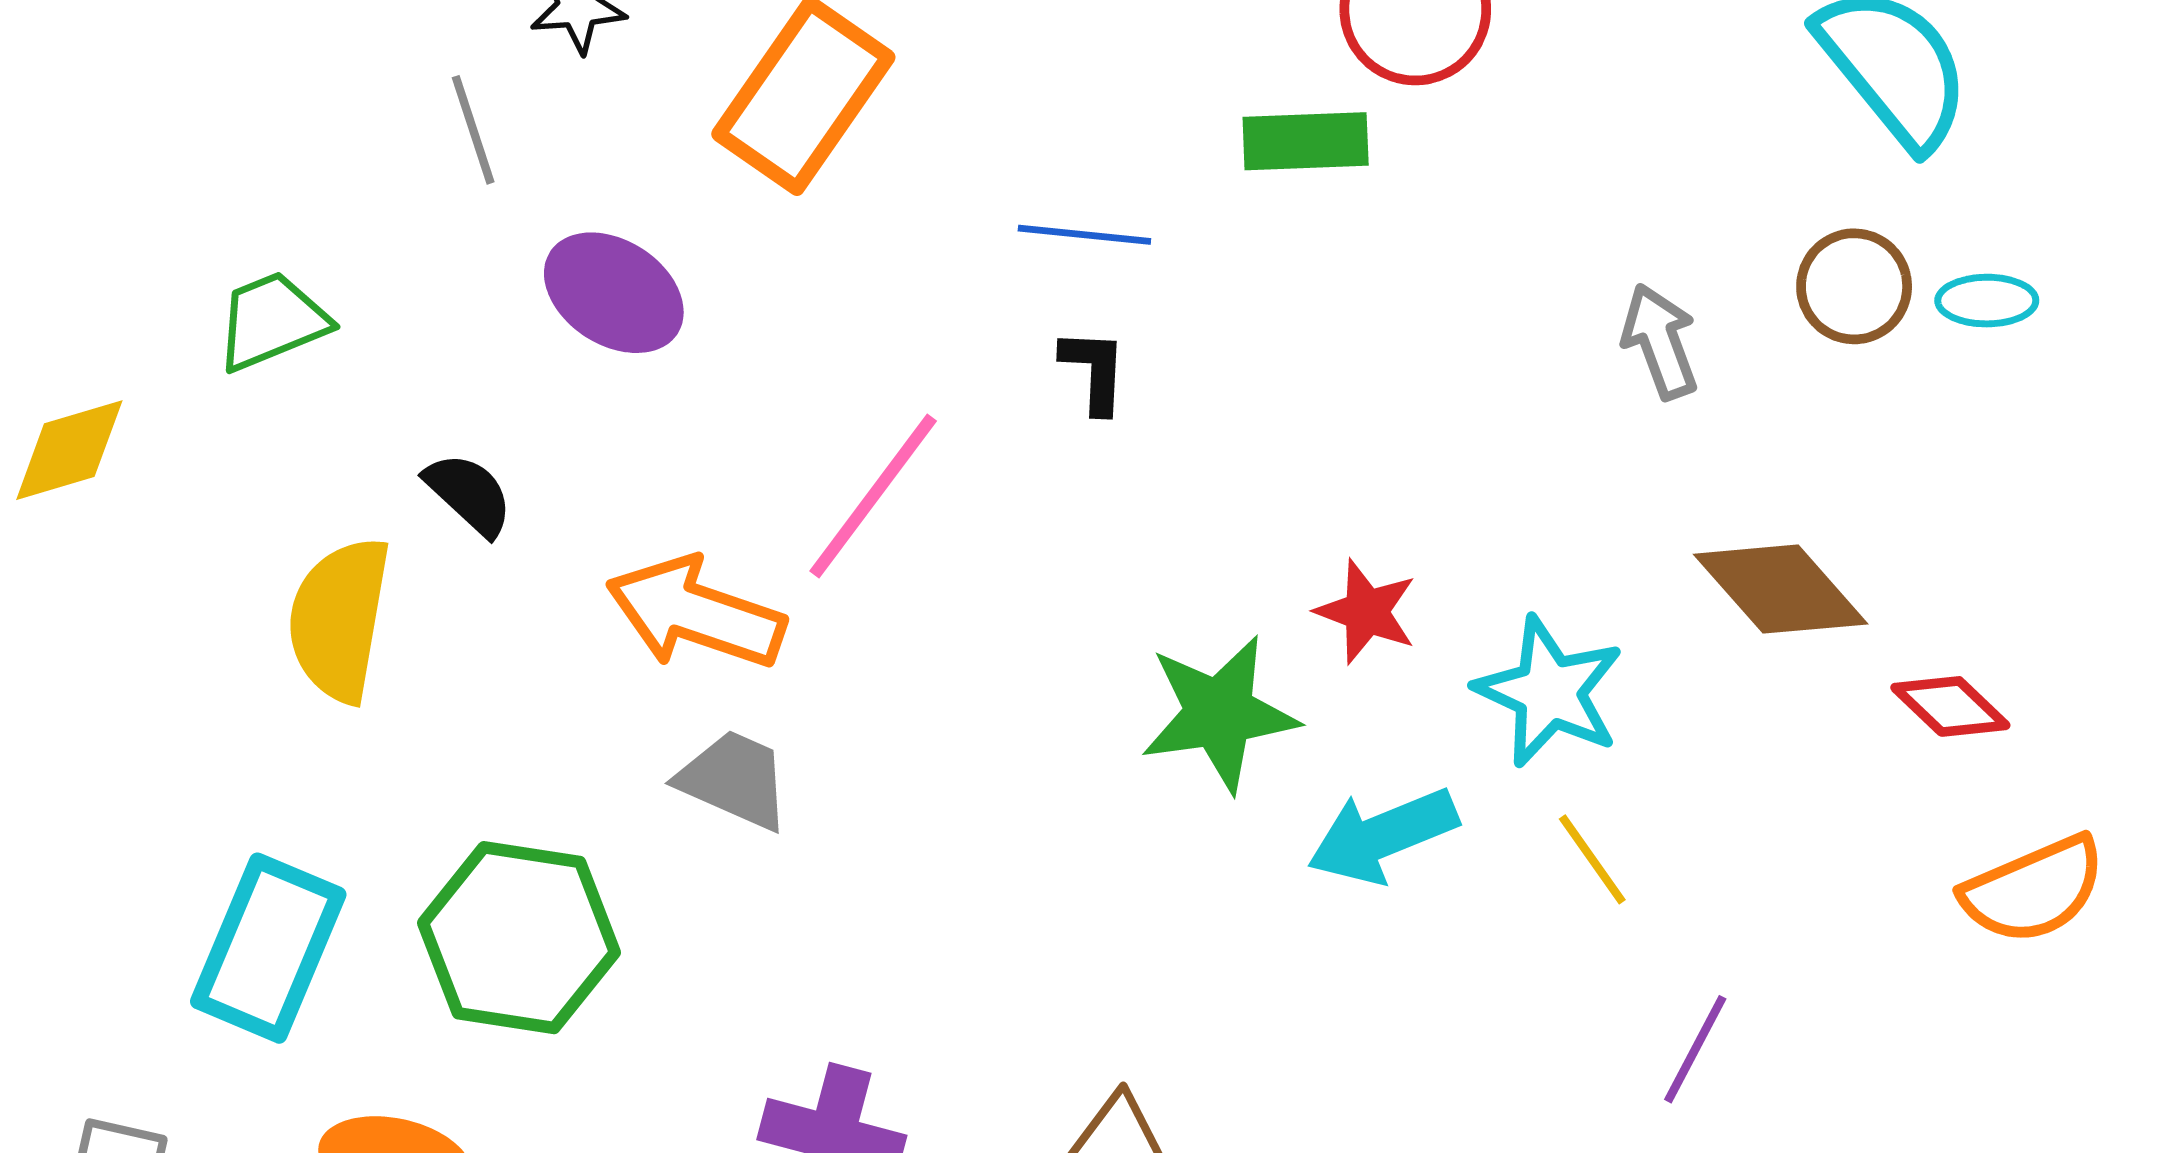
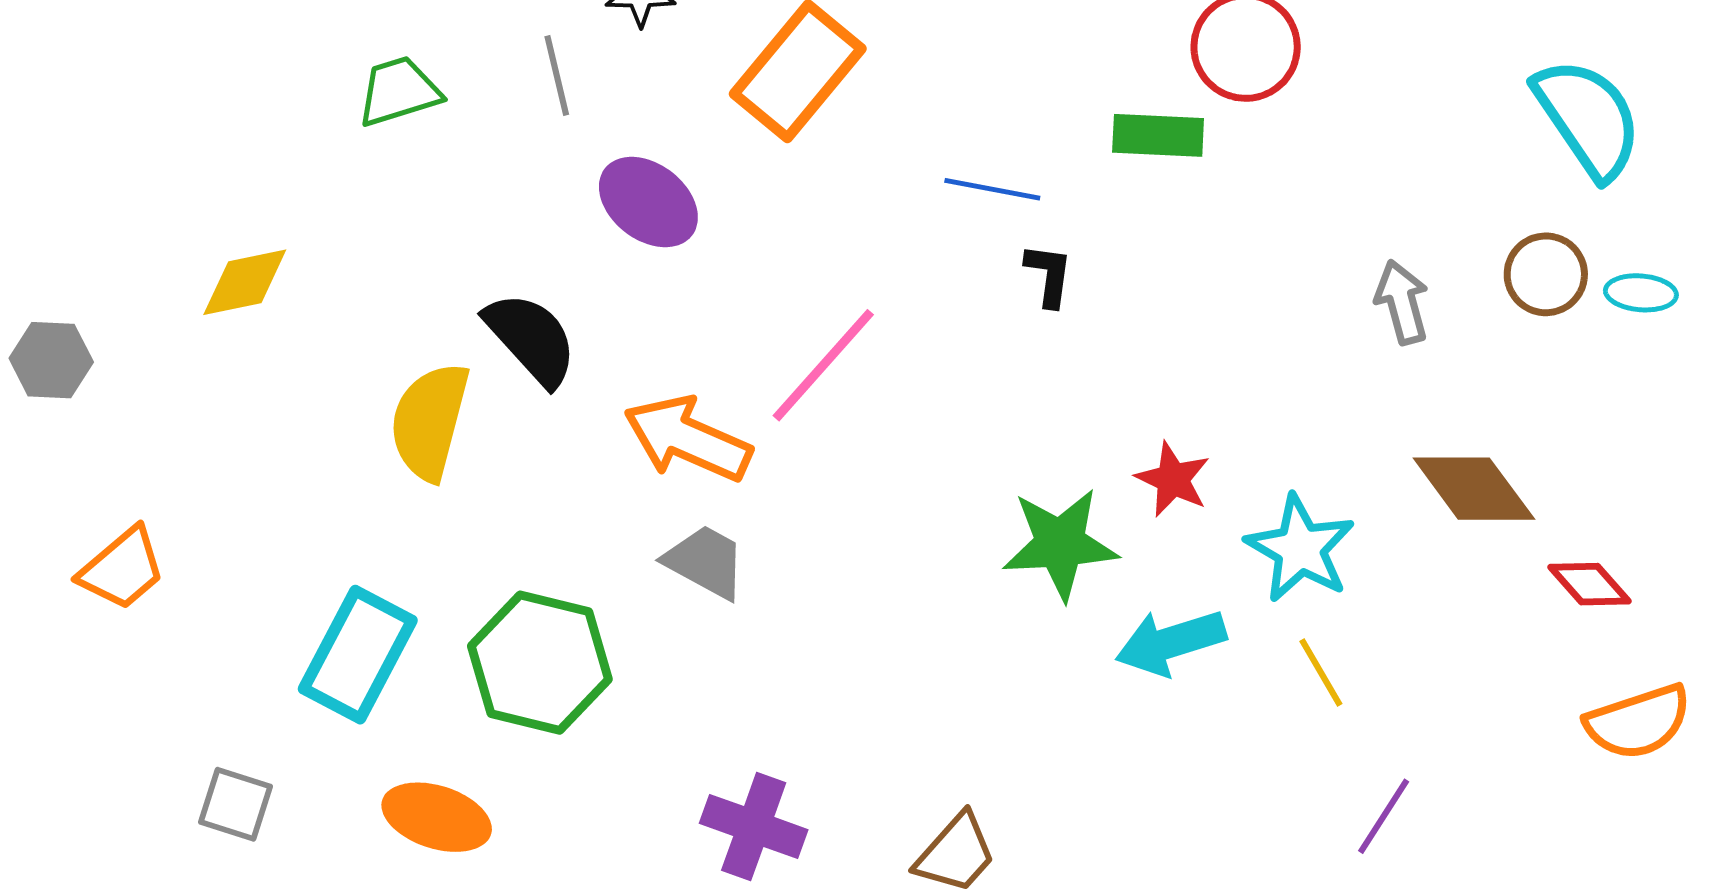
green trapezoid: (272, 321) -> (399, 91), moved
black L-shape: (1094, 371) -> (1049, 275), moved
black semicircle: (469, 494) -> (531, 339), size x1.5

